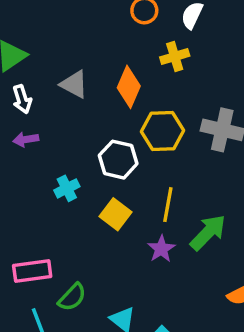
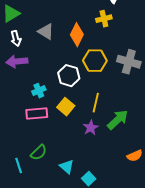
purple arrow: (26, 139) -> (17, 61), size x1.5
pink rectangle: (32, 271) -> (37, 114), moved

